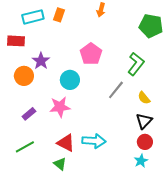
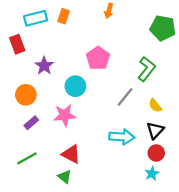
red rectangle: (16, 41) -> (17, 44), turned 66
orange circle: (24, 76) -> (26, 95), moved
cyan arrow: (94, 141) -> (122, 137), moved

